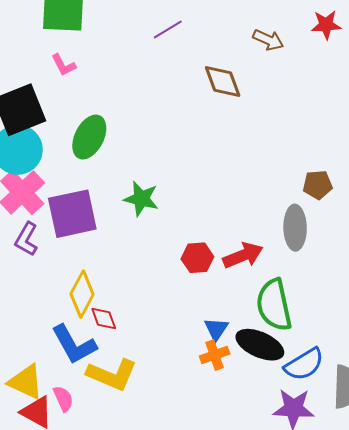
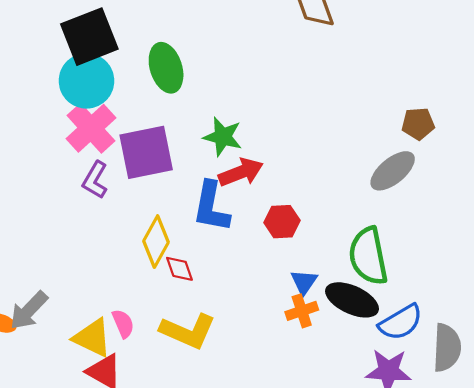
green ellipse: (89, 137) -> (166, 68), turned -45
gray ellipse: (295, 228) -> (393, 171), turned 51
red arrow: (243, 255) -> (241, 172), moved
red hexagon: (197, 258) -> (282, 222), moved
blue L-shape: (74, 345) -> (211, 207), moved, turned 39
pink semicircle: (63, 399) -> (123, 324), moved

